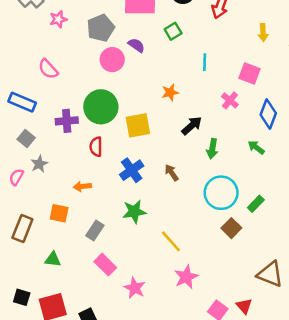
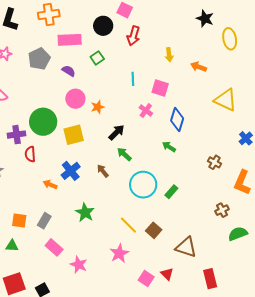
pink circle: (112, 60) -> (75, 99), moved
cyan line: (205, 62) -> (133, 79), moved
red semicircle: (96, 147) -> (30, 154), moved
green arrow: (212, 149) -> (124, 154), moved, turned 126
orange arrow: (82, 186) -> (50, 185), moved, turned 32
green star: (134, 212) -> (85, 212), moved, turned -30
orange square: (59, 213) -> (19, 221), moved
brown square: (231, 228) -> (154, 230), moved
yellow line: (171, 241) -> (128, 225), moved

